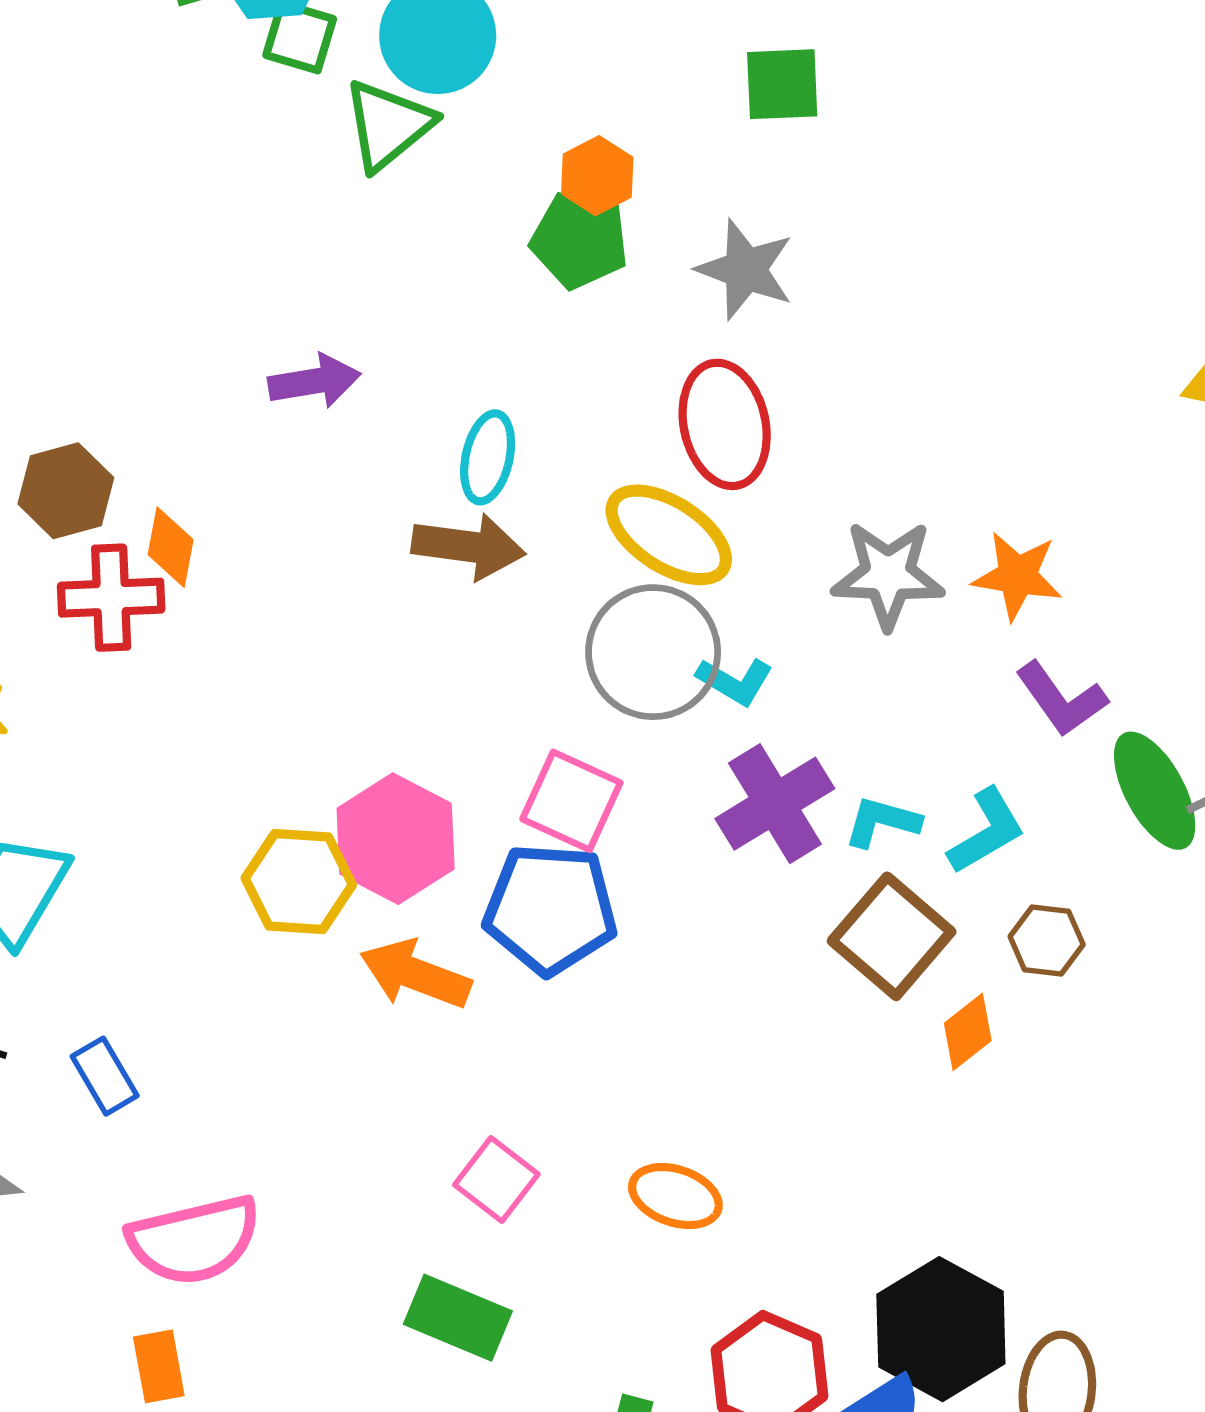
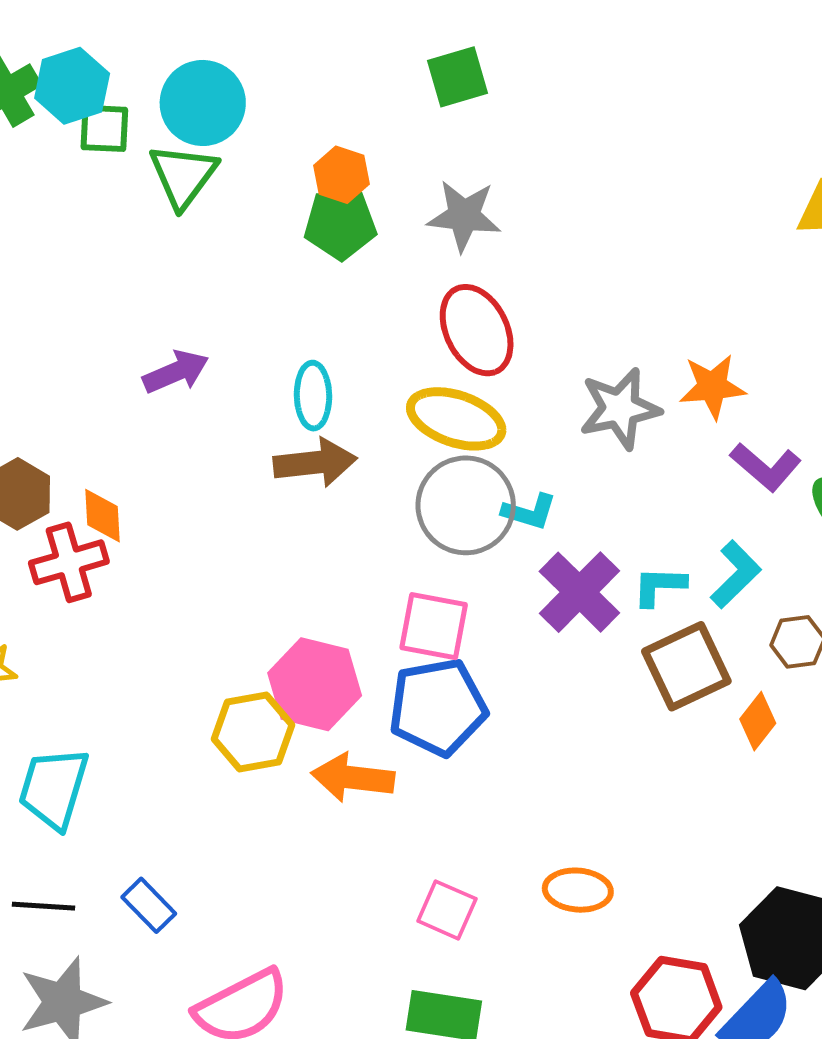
brown square: (892, 936) -> (686, 666), turned 38

